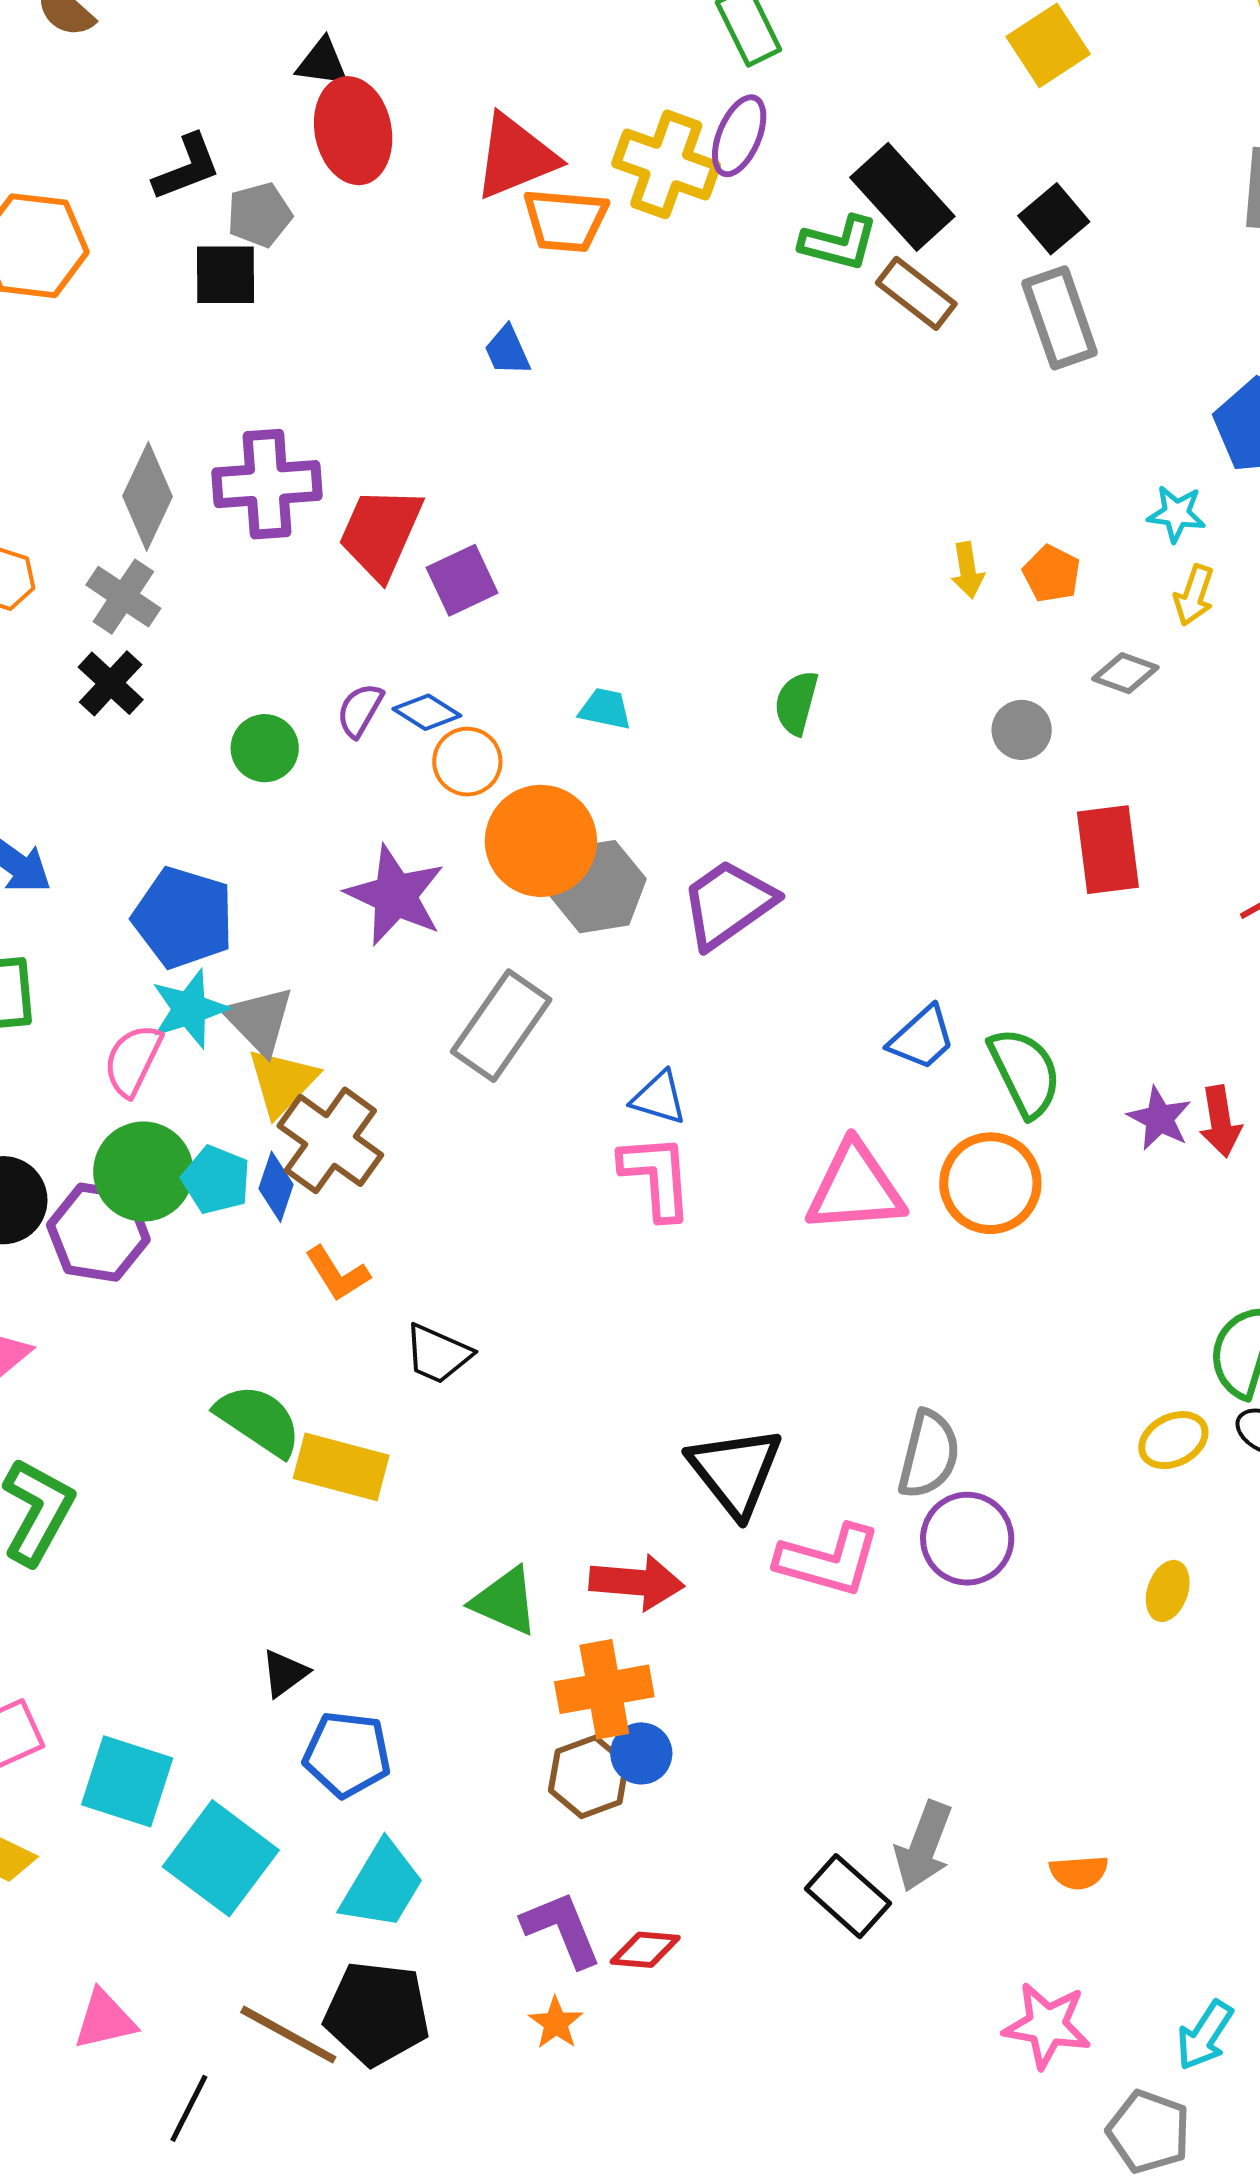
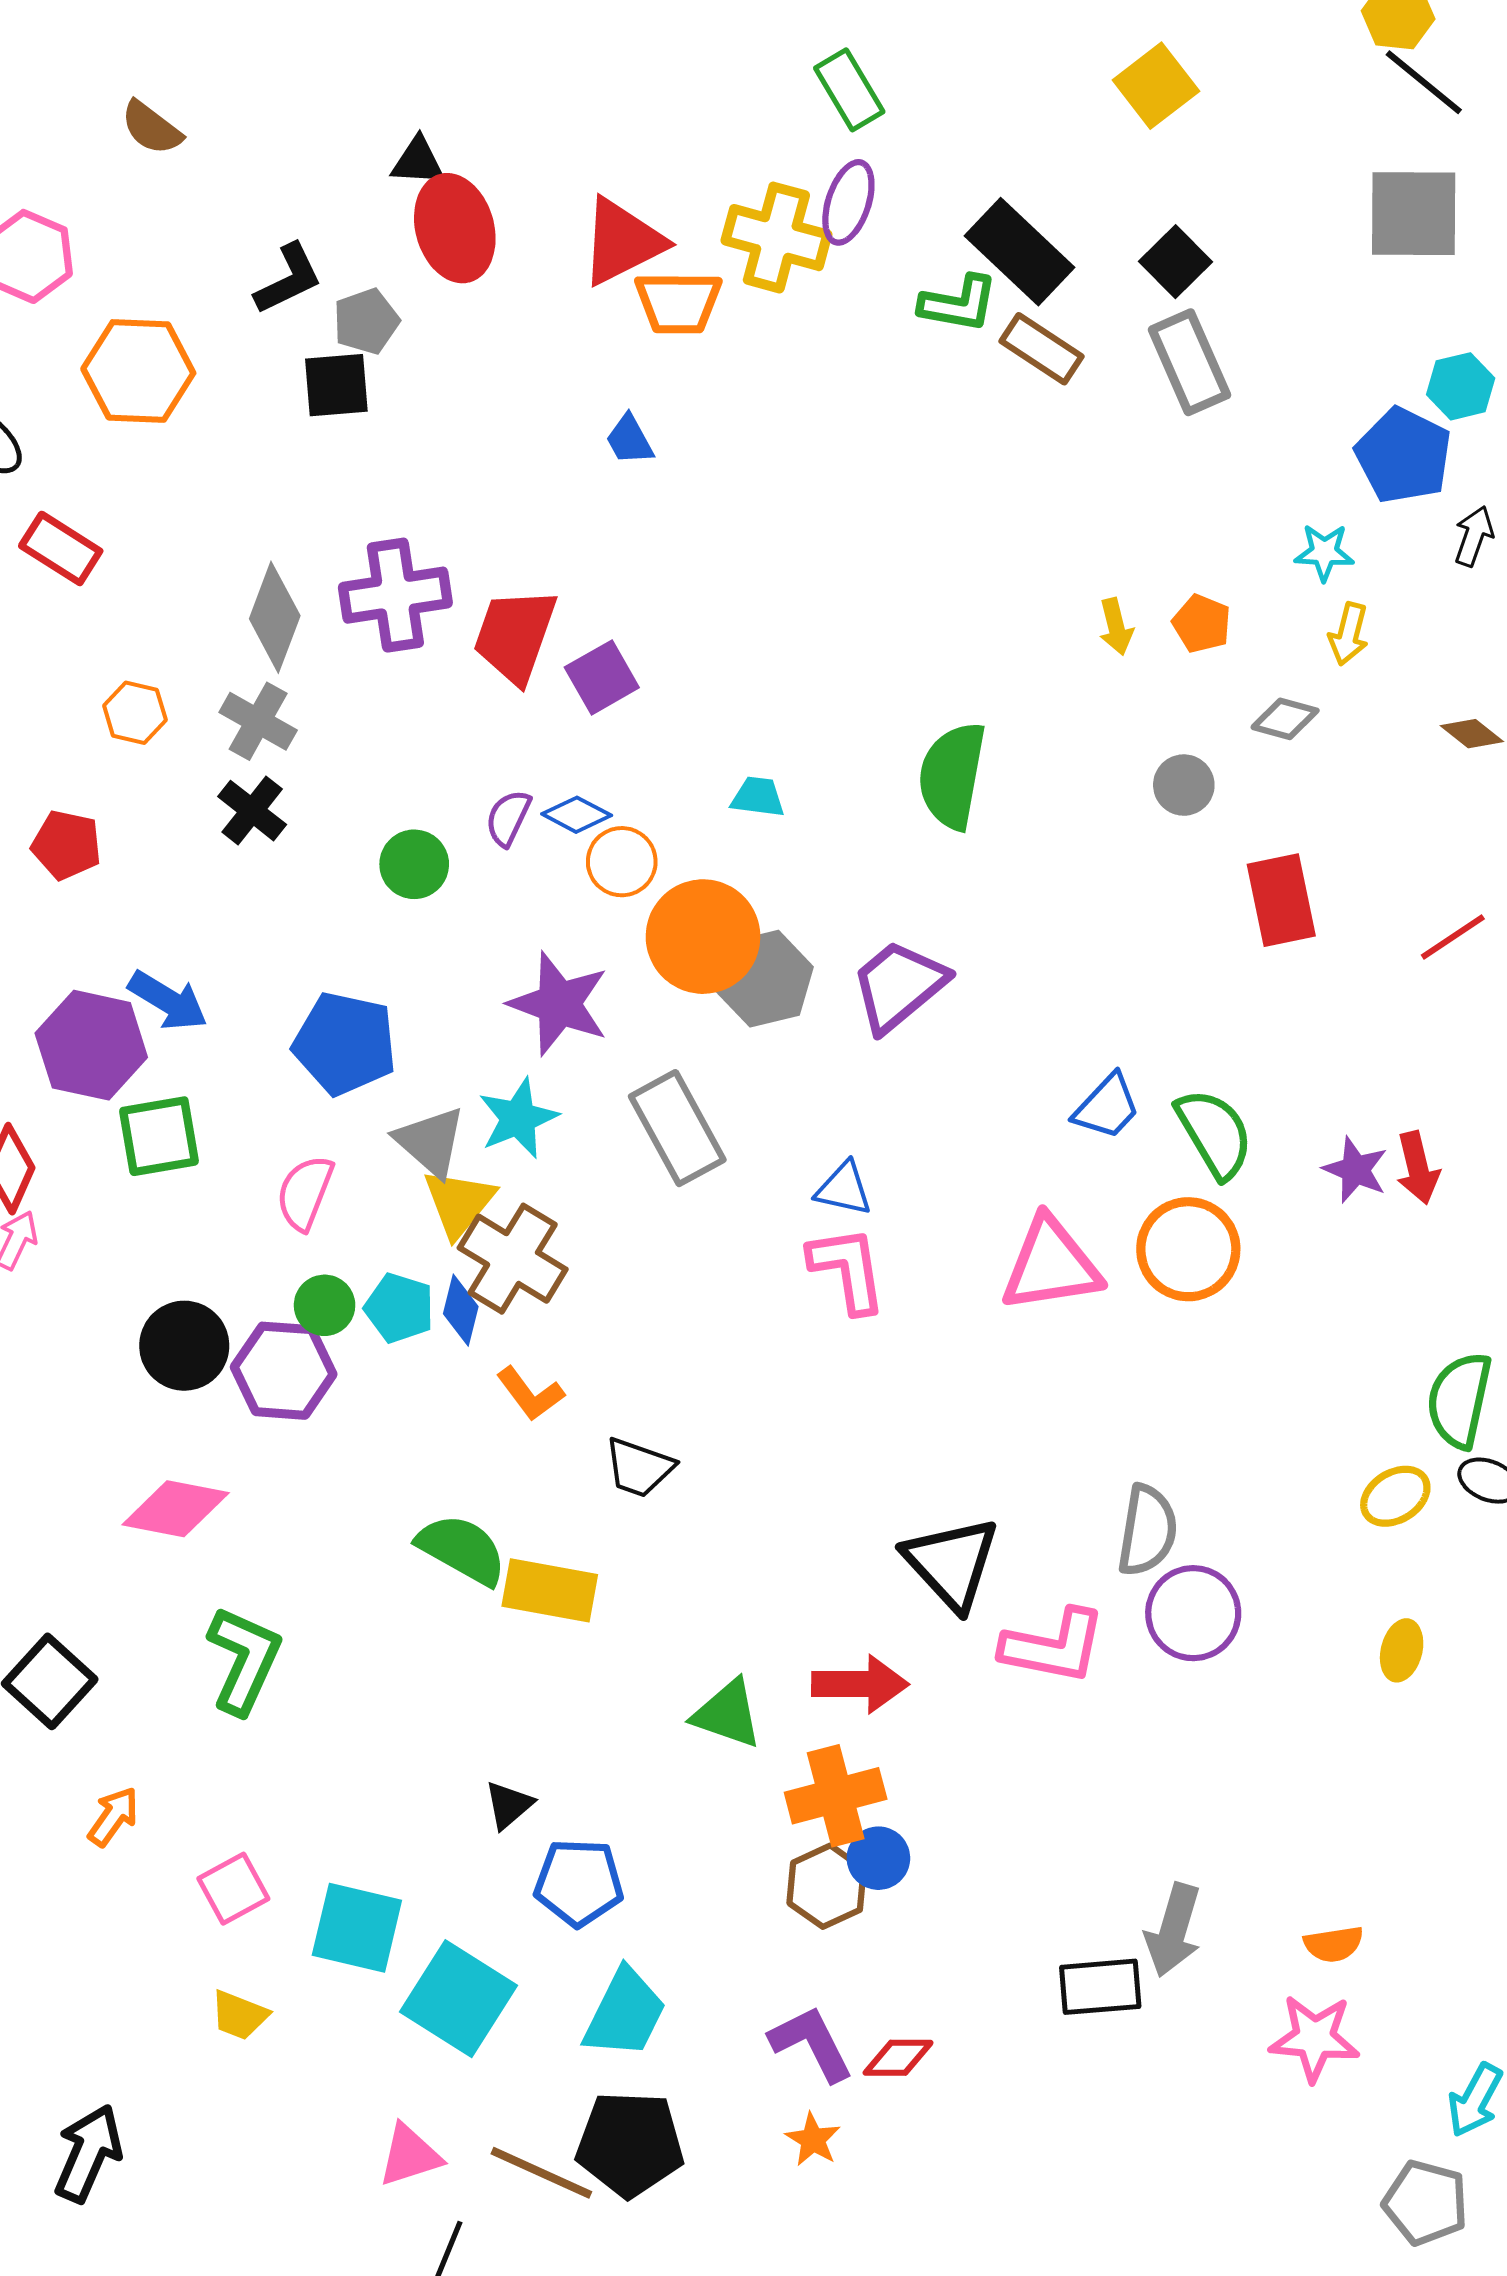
green semicircle: (796, 703) -> (952, 775), size x1.6
cyan star: (189, 1009) -> (518, 1118), moved
gray rectangle: (501, 1026) -> (677, 1128), turned -59
green circle: (143, 1172) -> (325, 1305), size x0.6
black rectangle: (848, 1896) -> (1100, 1987), turned -42
pink triangle: (105, 2020) -> (410, 2155), moved
pink star: (1047, 2025) -> (1315, 2038), moved

